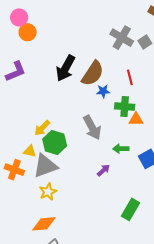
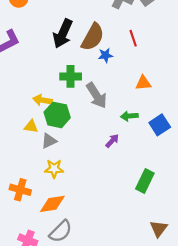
green cross: (125, 107) -> (71, 76), moved
yellow arrow: (42, 128) -> (43, 100), turned 60
gray triangle: (45, 166) -> (49, 141), size x0.6
orange cross: (14, 170) -> (20, 190), moved
yellow star: (48, 192) -> (54, 169), turned 30

